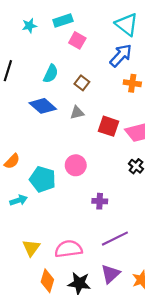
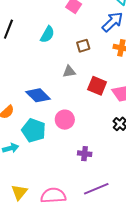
brown square: (82, 83) -> (83, 46), moved, turned 32
blue diamond: (43, 106) -> (38, 95), moved

